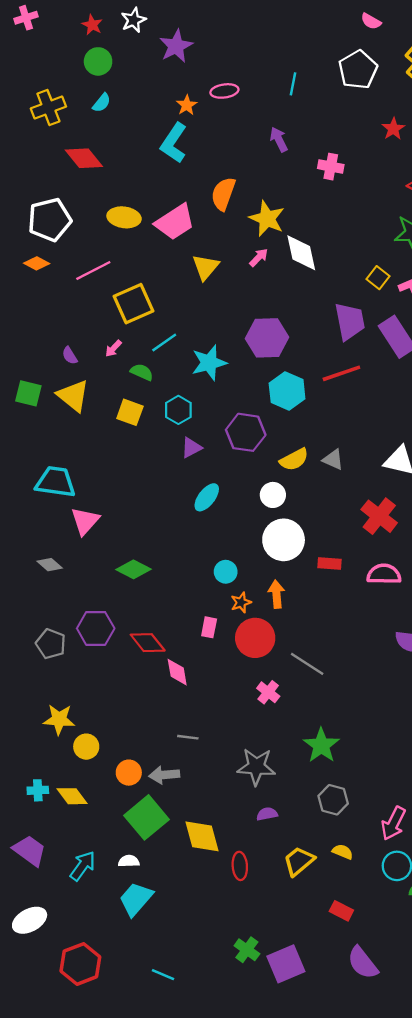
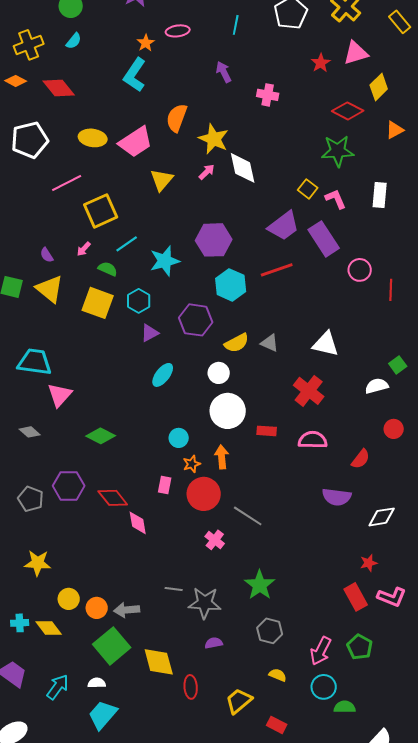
orange diamond: (37, 263) -> (16, 81), moved
purple trapezoid: (350, 321) -> (284, 226), turned 64
yellow square: (130, 412) -> (98, 303), size x1.4
gray line: (188, 737) -> (174, 589), moved
yellow circle: (86, 747) -> (69, 599), moved
yellow trapezoid: (299, 861) -> (239, 701), moved

